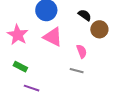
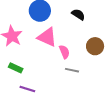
brown circle: (99, 29) -> (95, 46), moved
pink semicircle: (82, 51) -> (64, 52), moved

